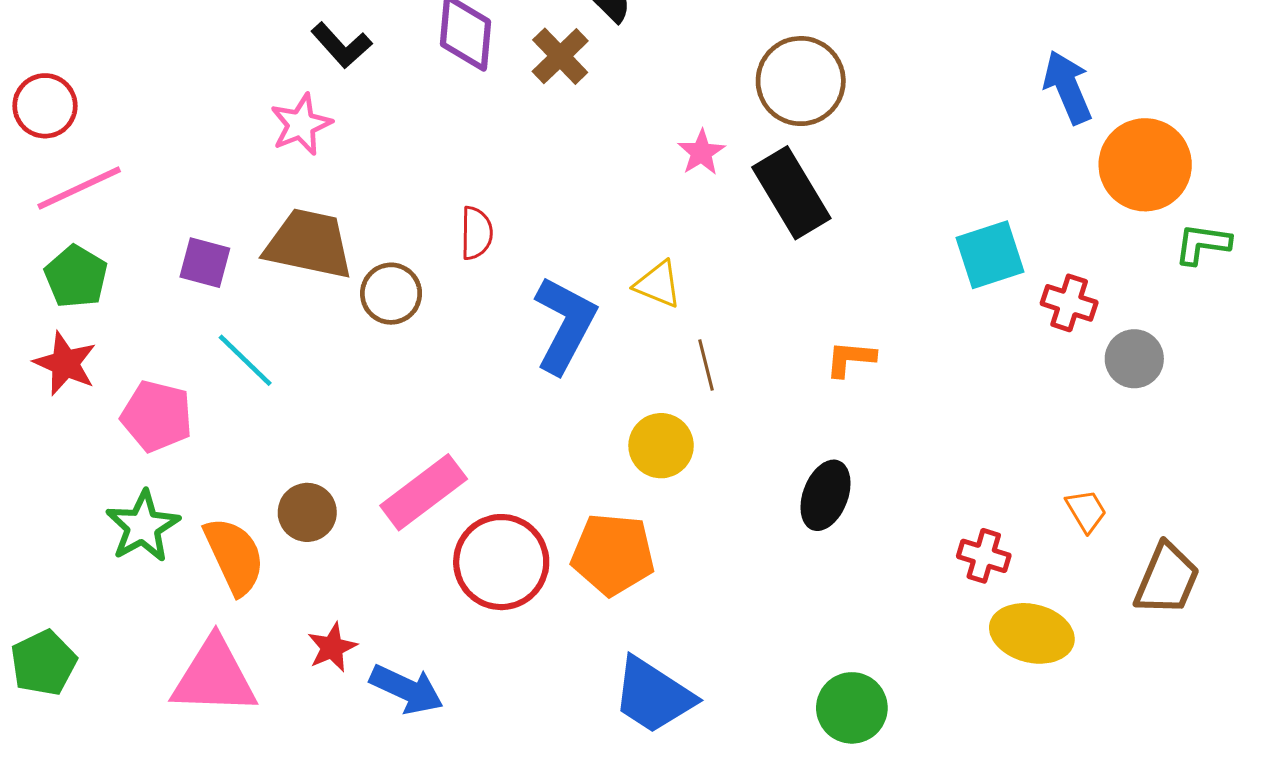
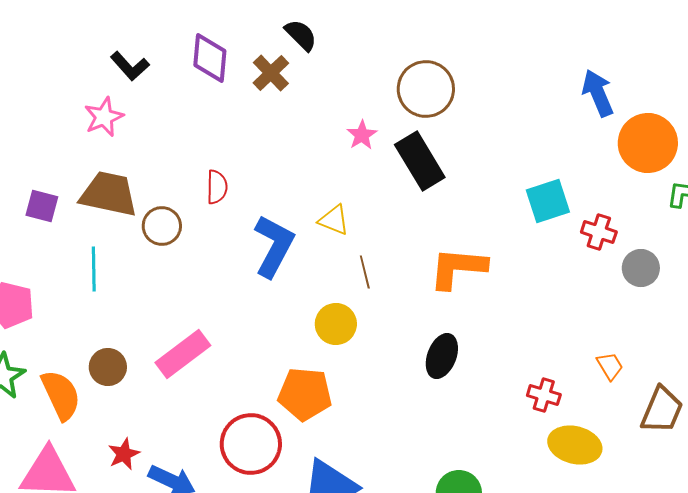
orange L-shape: (850, 359) -> (458, 268), size x1.8
cyan line: (245, 360) -> (94, 269), moved, turned 45
red circle: (501, 562) -> (251, 444), moved

